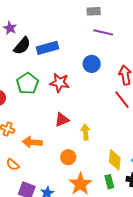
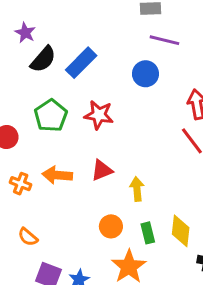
blue rectangle: (48, 48) -> (81, 63), turned -30
blue circle: (92, 64) -> (145, 74), moved
orange arrow: (32, 142) -> (57, 175), moved
green rectangle: (109, 182) -> (148, 233), moved

